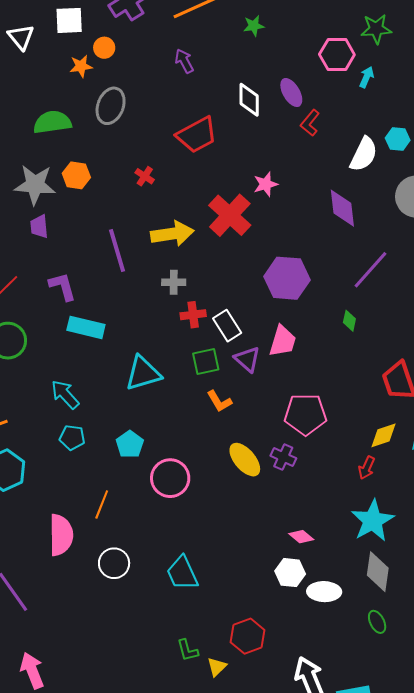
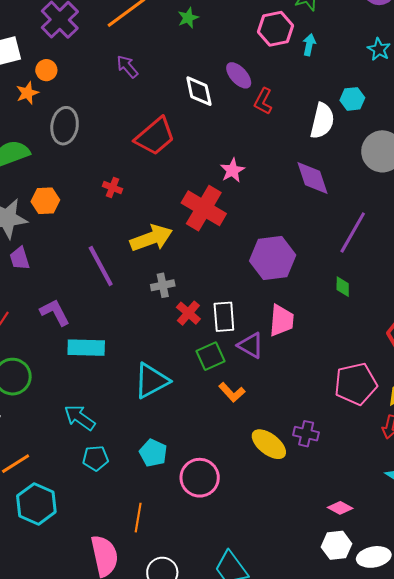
red cross: (193, 315) -> (188, 313), turned -30
white rectangle: (227, 326) -> (224, 317), turned 40
pink pentagon: (305, 414) -> (356, 384), moved

